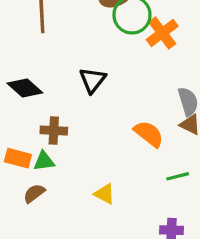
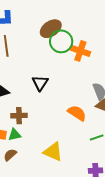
orange cross: (162, 33) -> (80, 51), turned -30
yellow triangle: (105, 194) -> (53, 152), size x1.5

